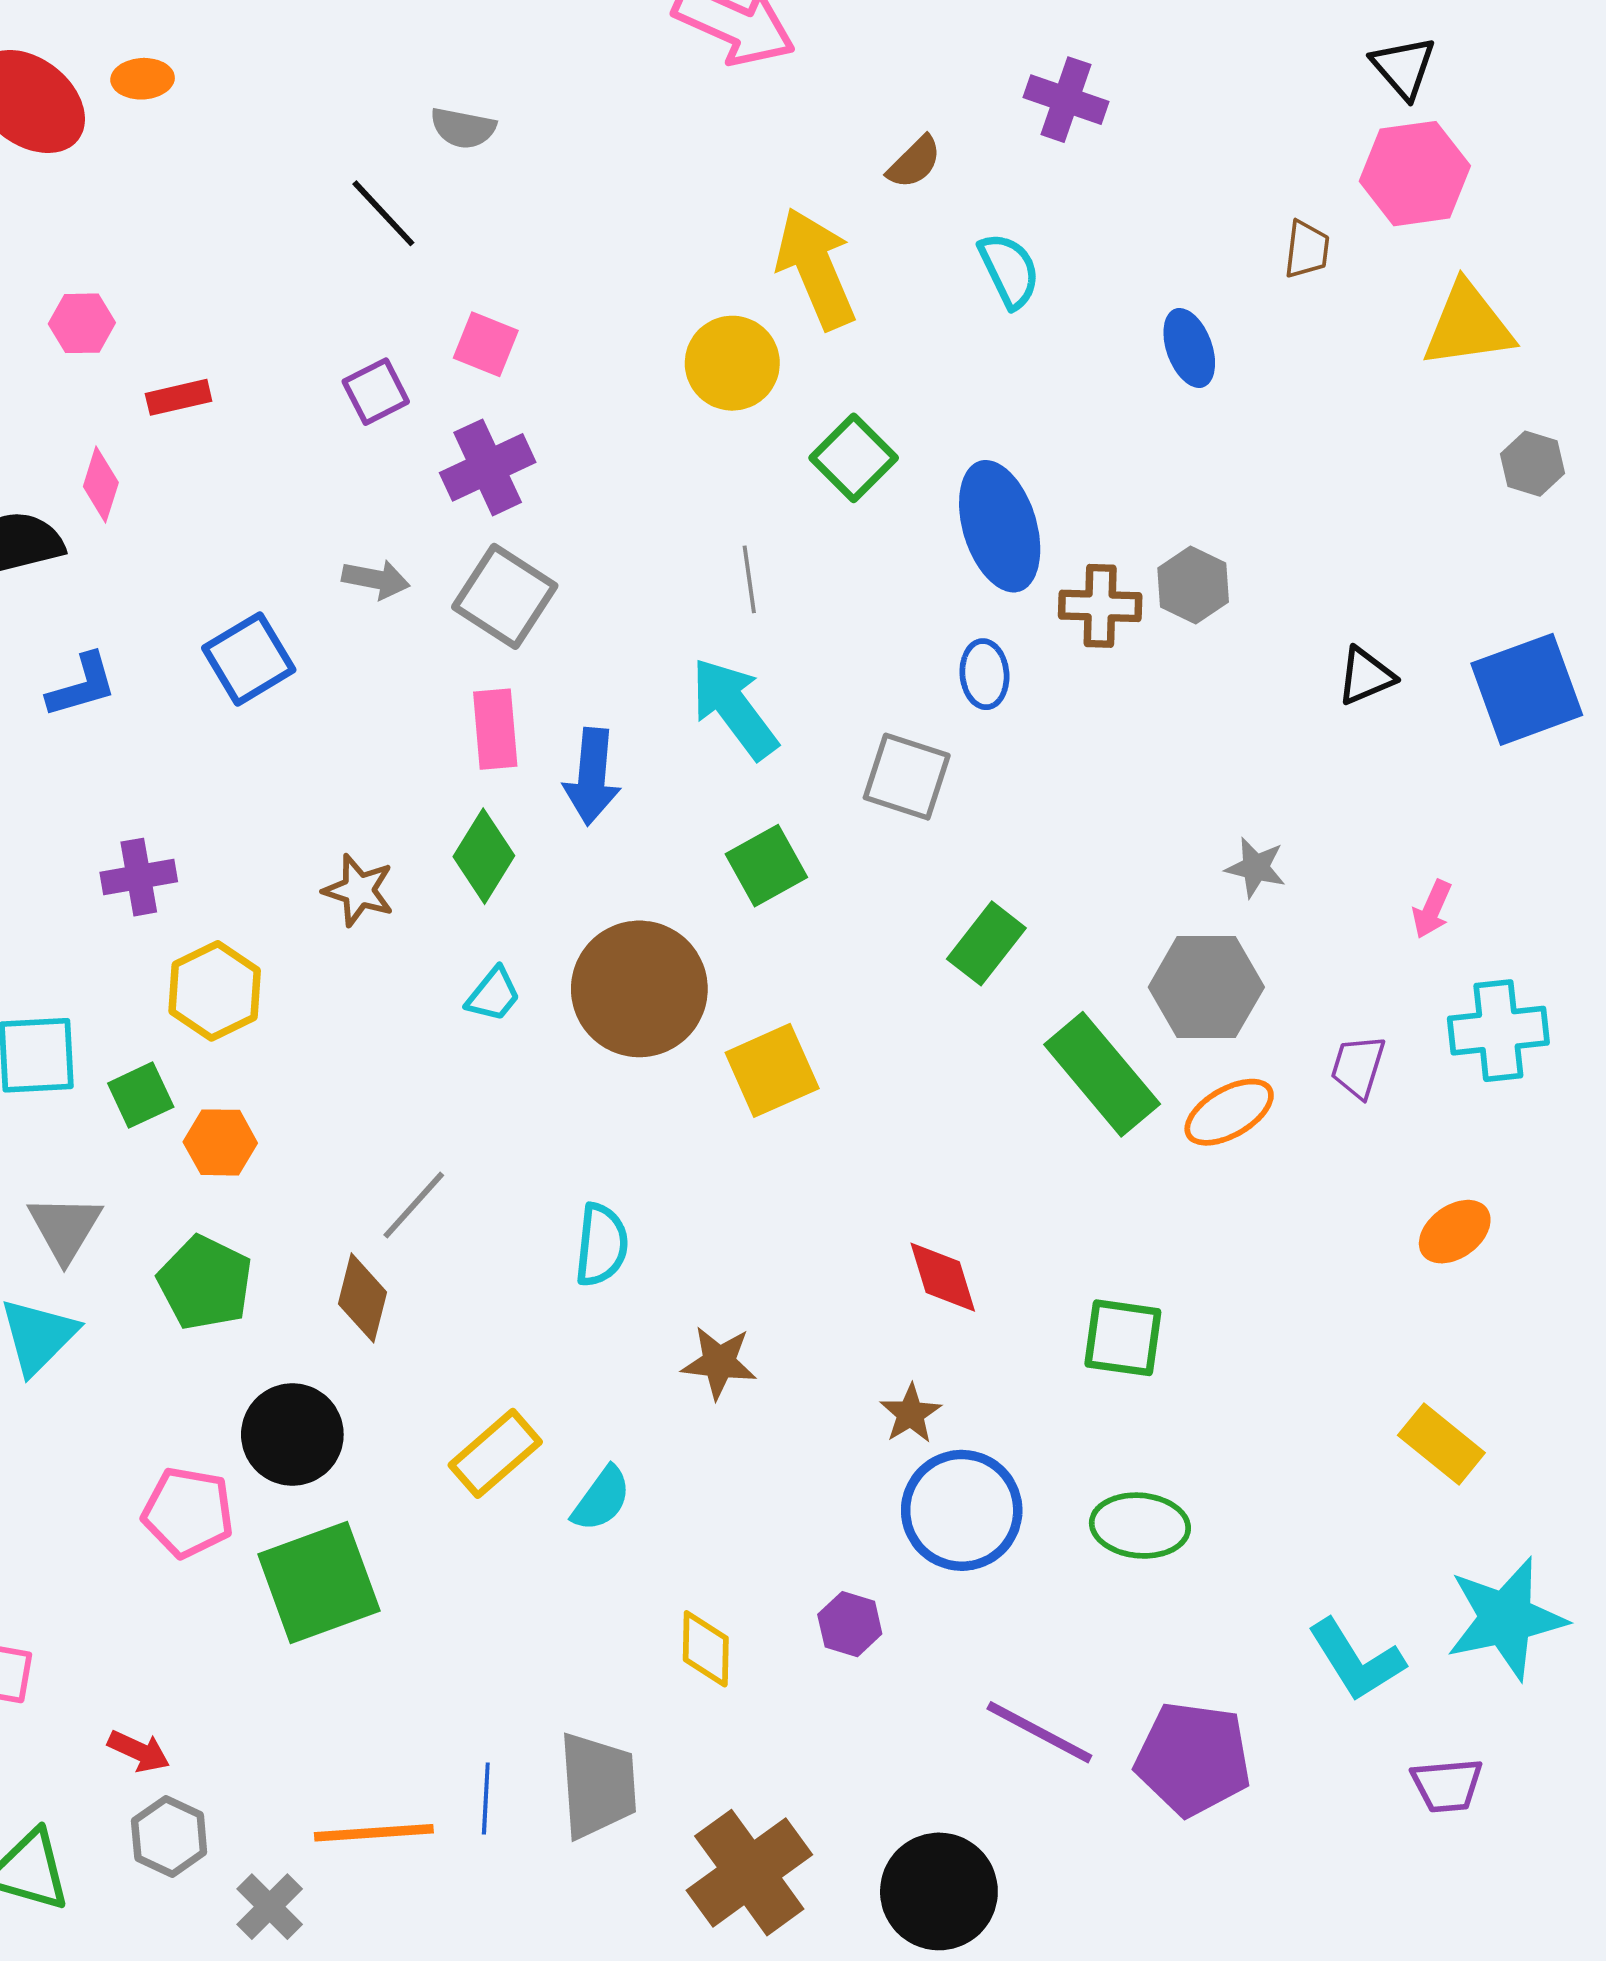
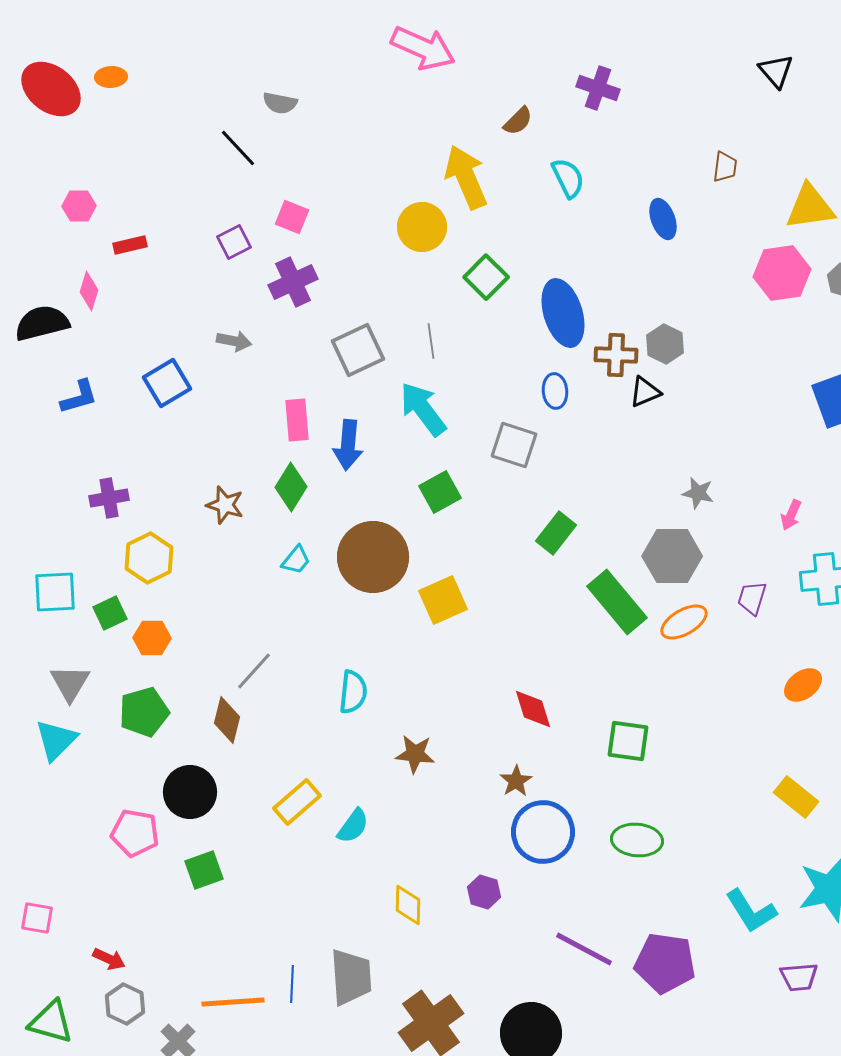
pink hexagon: (1415, 174) -> (782, 273), moved
gray square: (505, 596) -> (358, 350), moved, turned 32
black triangle: (1366, 676) -> (645, 392), moved
green pentagon: (205, 1283) -> (144, 712), turned 30
green square: (319, 1582) -> (204, 870), size x0.6

